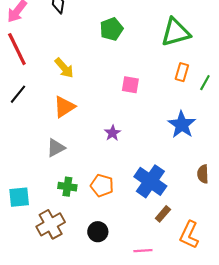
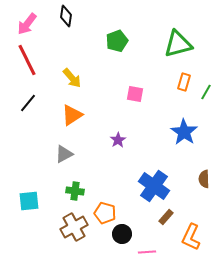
orange pentagon: (102, 186) -> (105, 213), moved
brown cross: (51, 224) -> (74, 227), moved
black circle: (98, 232) -> (122, 234), moved

